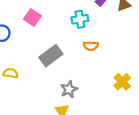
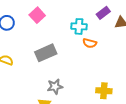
orange semicircle: (91, 46) -> (90, 43), moved
yellow cross: (122, 82) -> (104, 91), turned 35

